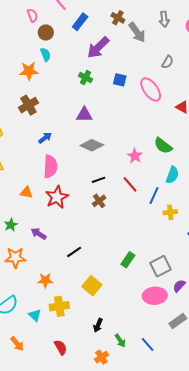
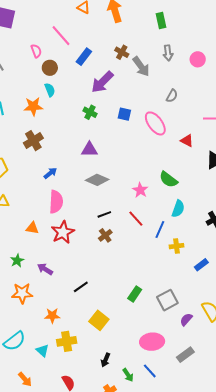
pink ellipse: (155, 296) -> (152, 342), moved
blue line: (148, 344) -> (150, 371), moved

